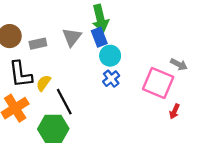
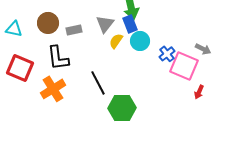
blue cross: (111, 79) -> (167, 54), moved
yellow semicircle: (43, 83) -> (116, 41), moved
green hexagon: (53, 129) -> (122, 108), moved

